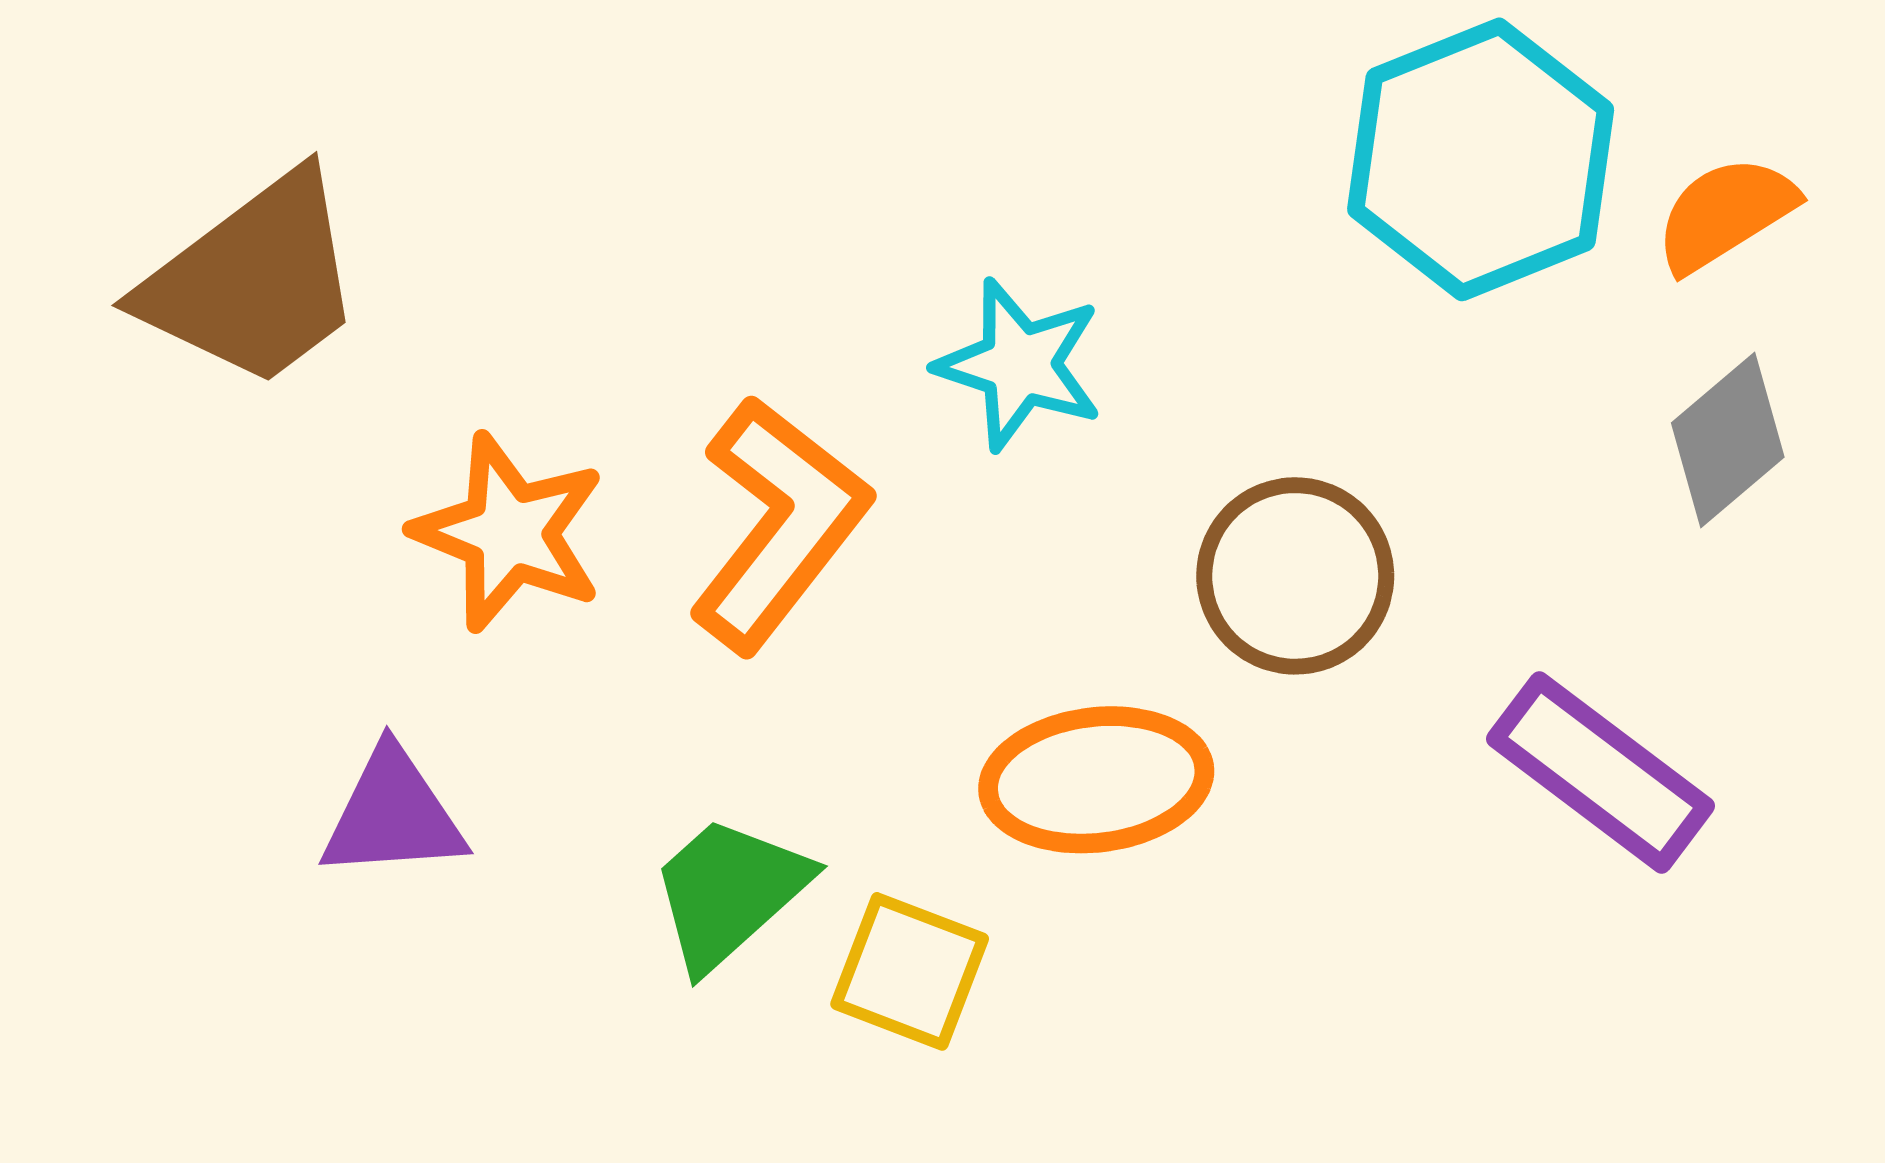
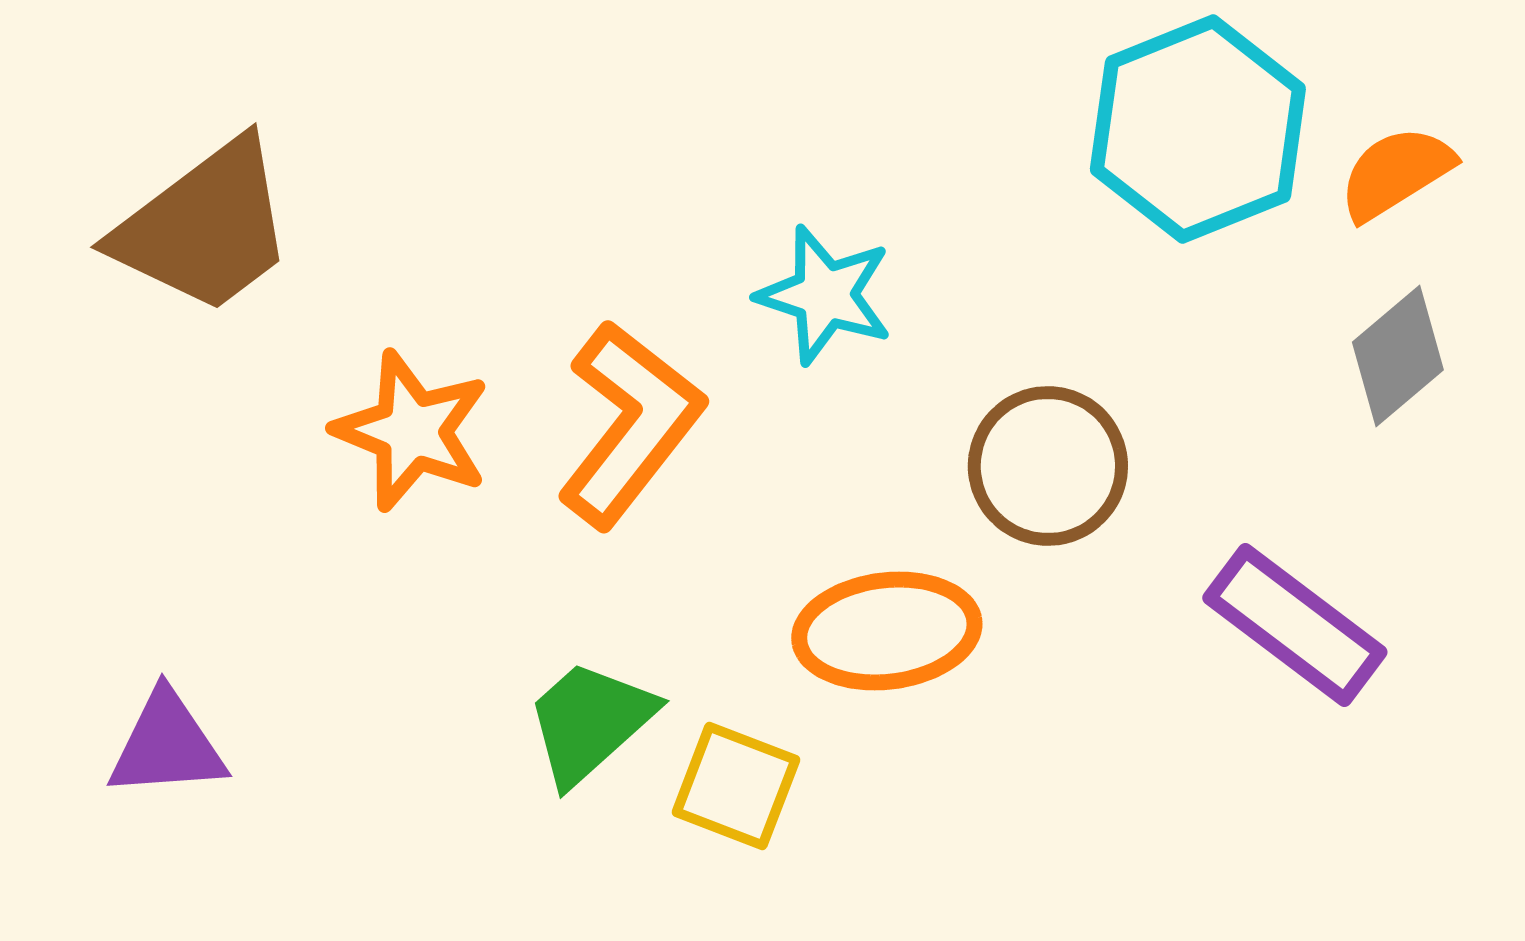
purple triangle: (393, 814) -> (167, 745), moved

